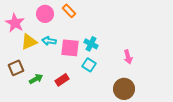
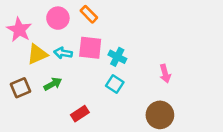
pink square: (70, 48) -> (90, 48), moved
green arrow: (36, 79) -> (53, 84), moved
red rectangle: (62, 80) -> (80, 114), moved

